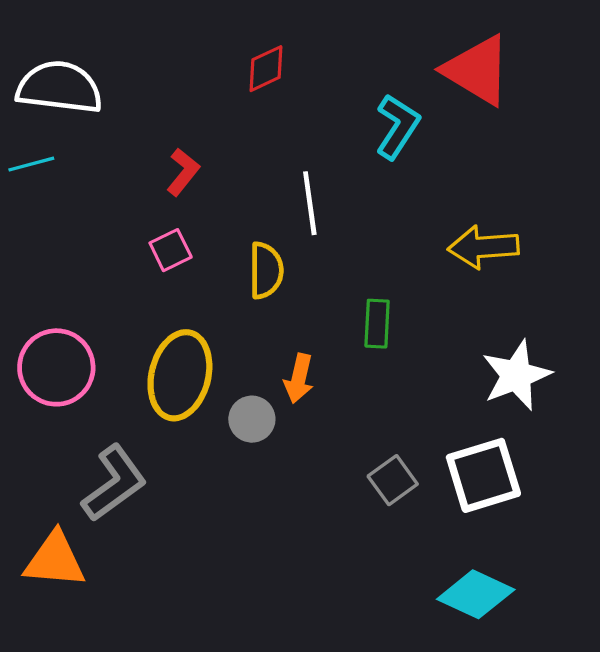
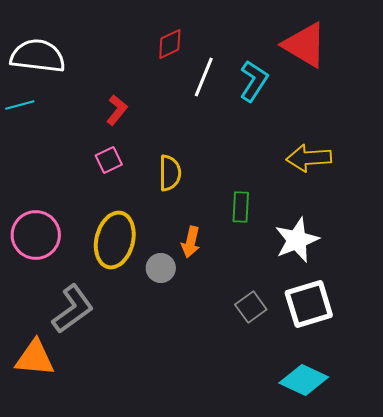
white line: (310, 203) -> (204, 77), moved, turned 30
white star: (516, 375) -> (297, 240), moved

